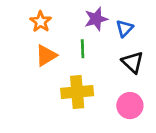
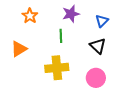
blue triangle: (124, 28) -> (102, 21), moved
orange triangle: (46, 55) -> (19, 49), moved

